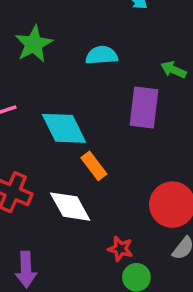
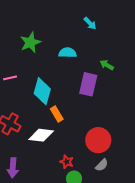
cyan diamond: (64, 128) -> (42, 91), turned 36
white diamond: (70, 207) -> (41, 135), turned -60

